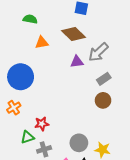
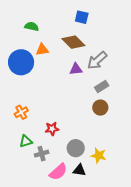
blue circle: (21, 77) -> (21, 62), moved
orange cross: (14, 108) -> (21, 112), moved
red star: (42, 124) -> (52, 129), moved

